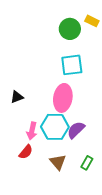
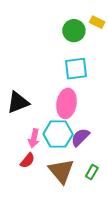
black triangle: (17, 97) -> (18, 102), size x1.6
brown triangle: (58, 162) -> (61, 171), size x1.5

